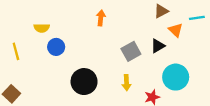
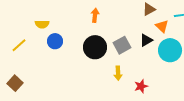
yellow line: (16, 51) -> (19, 45), turned 63
cyan circle: (176, 77) -> (170, 50), moved
black circle: (84, 82) -> (95, 47), moved

